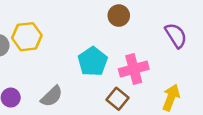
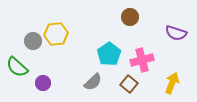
purple semicircle: (176, 35) -> (176, 33), turned 140
gray semicircle: (52, 96) -> (93, 82), moved

